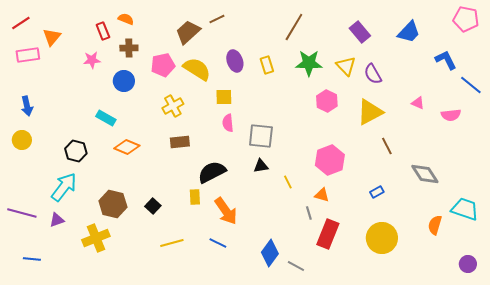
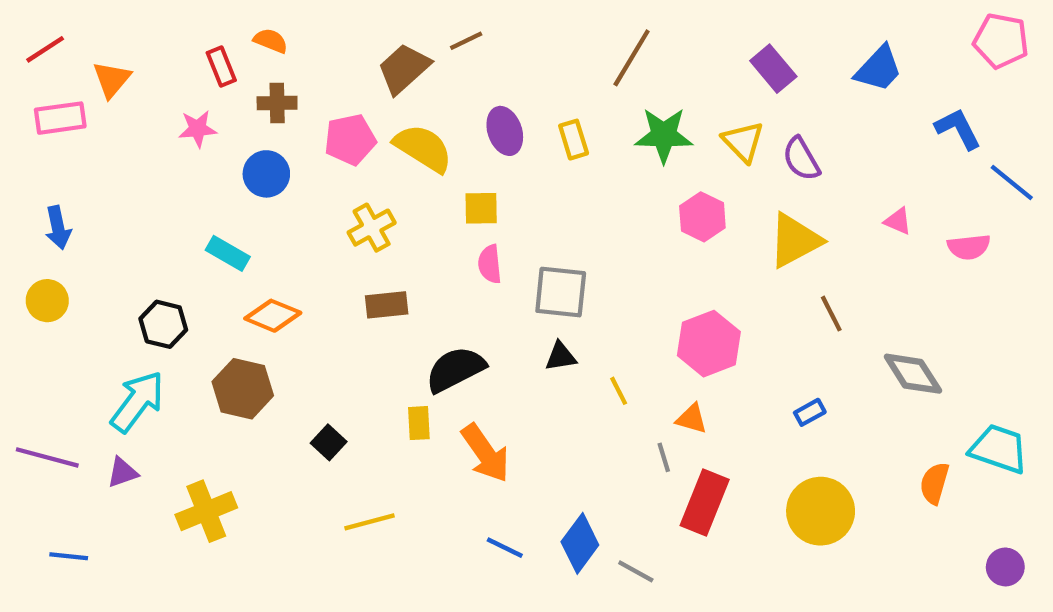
brown hexagon: (113, 204) -> (243, 389), moved
blue line: (218, 243) -> (505, 548), moved

